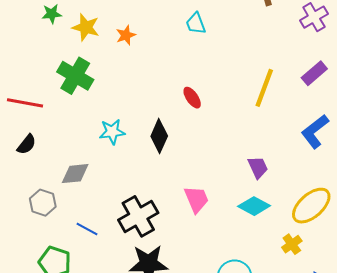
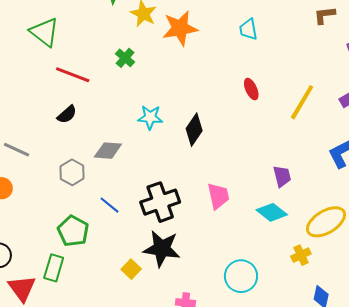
orange star: (126, 35) -> (180, 28), size x1.8
green cross: (75, 76) -> (125, 58), size x0.6
red ellipse: (192, 98) -> (251, 89), moved

